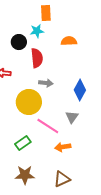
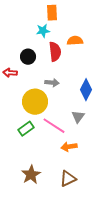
black circle: (19, 42) -> (28, 57), moved
red semicircle: (37, 58) -> (55, 52), moved
green rectangle: (23, 143) -> (26, 129), moved
brown star: (25, 175) -> (31, 175), turned -30

